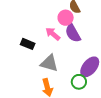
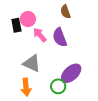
pink circle: (66, 18) -> (28, 19), moved
black rectangle: (28, 44) -> (16, 25), moved, turned 48

